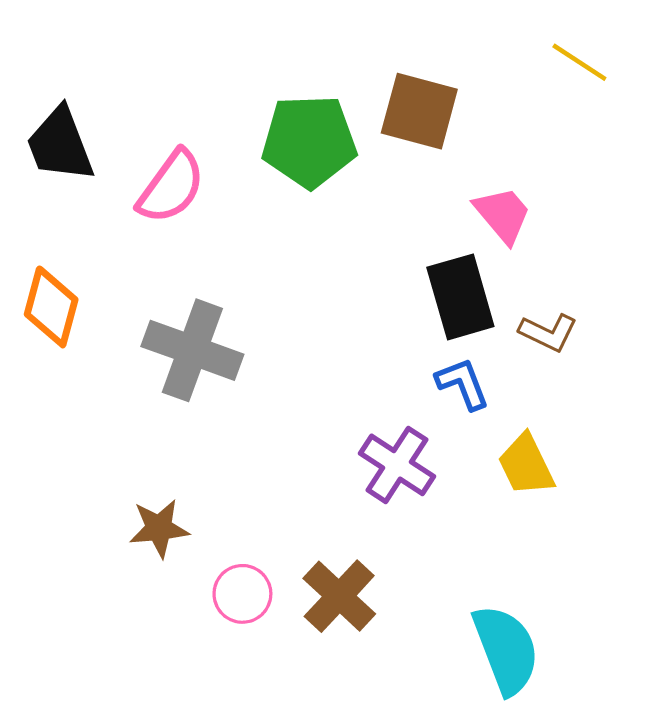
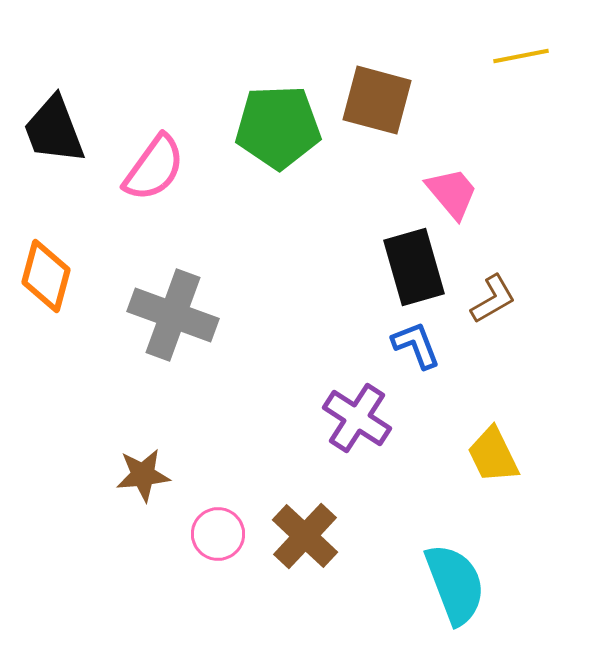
yellow line: (579, 62) -> (521, 56), turned -44
brown L-shape: (548, 333) -> (493, 299), turned -56
yellow trapezoid: (526, 465) -> (493, 455), moved

